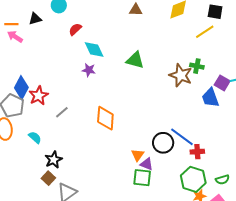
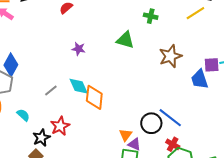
cyan diamond: (94, 49) -> (79, 86), moved
green cross: (197, 66) -> (151, 16), moved
brown star: (181, 75) -> (170, 56), turned 30
purple square: (222, 83) -> (212, 65), turned -35
red star: (39, 96) -> (60, 126), moved
red cross: (197, 152) -> (173, 144), moved, turned 32

